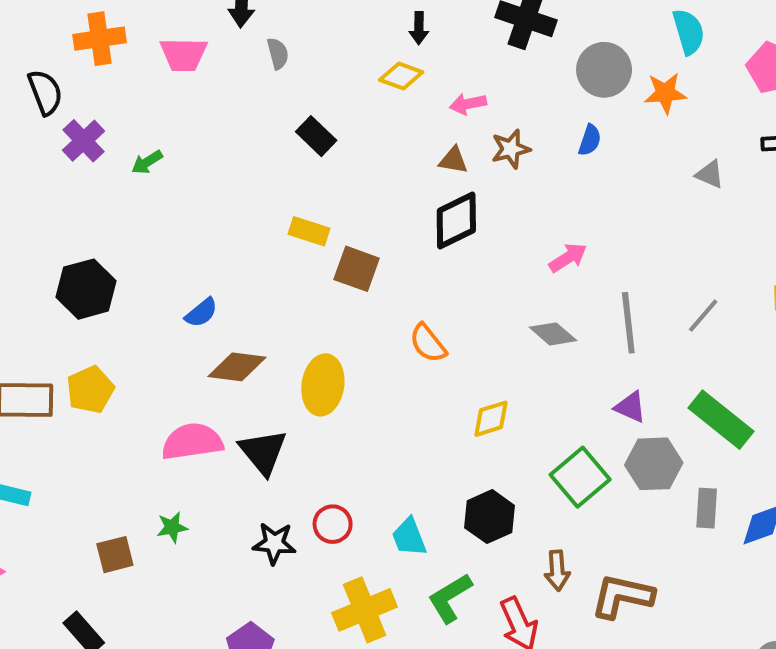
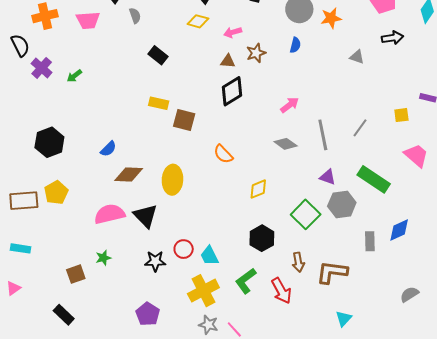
gray rectangle: (707, 508) -> (370, 241), moved
cyan trapezoid: (409, 537) -> (209, 256), moved

